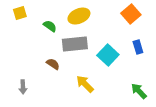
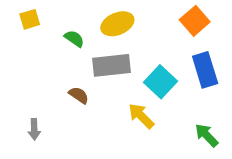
blue rectangle: (138, 47) -> (205, 70), size x1.6
yellow arrow: (85, 84) -> (141, 116), moved

